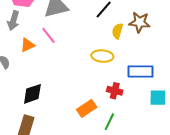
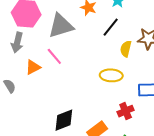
red cross: (115, 91) -> (126, 111), turned -35
black diamond: (32, 94) -> (64, 120), moved

